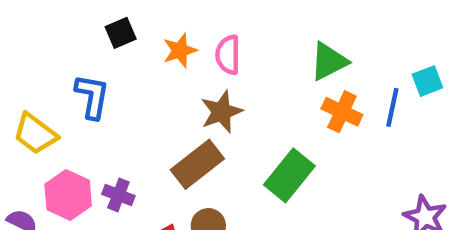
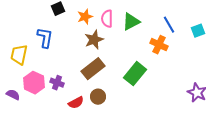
green triangle: (329, 61) -> (131, 22), moved
blue line: (392, 107) -> (169, 25), moved, turned -42
brown star: (221, 112) -> (94, 40), moved
yellow trapezoid: (35, 134) -> (19, 55), turned 65

